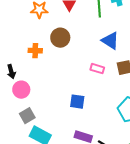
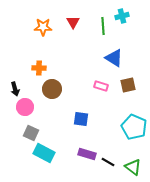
brown circle: (60, 38) -> (52, 89), moved
gray square: (27, 116) -> (31, 133), turned -35

